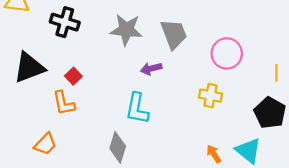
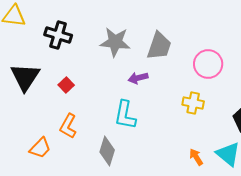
gray trapezoid: (174, 34) -> (159, 46), turned 40
black triangle: (29, 67) -> (25, 77), turned -36
orange L-shape: (64, 103) -> (68, 126), moved, turned 40

